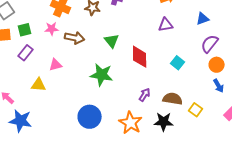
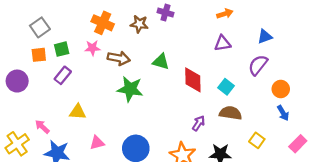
green triangle: (112, 41) -> (161, 62), turned -35
purple semicircle: (210, 44) -> (258, 65), moved
cyan square: (178, 63) -> (226, 87), moved
pink triangle: (56, 65) -> (97, 143), moved
green star: (102, 75) -> (130, 89), moved
brown semicircle: (173, 99) -> (231, 113), moved

